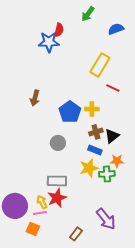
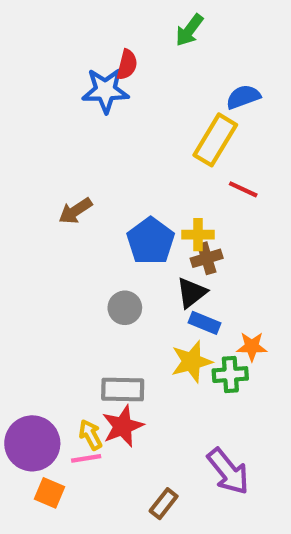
blue semicircle: (116, 29) -> (243, 97), moved
brown arrow: (35, 98) -> (75, 211), turned 42
brown cross: (96, 132) -> (207, 258), moved
black triangle: (112, 136) -> (192, 293), moved
orange square: (33, 229) -> (50, 493), moved

